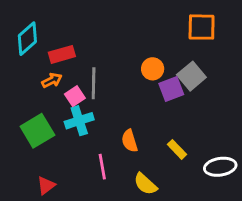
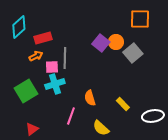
orange circle: (153, 69) -> (116, 42), moved
purple square: (171, 89) -> (101, 43), moved, turned -30
pink square: (75, 96) -> (52, 67), turned 32
pink line: (102, 167) -> (71, 116), turned 30

